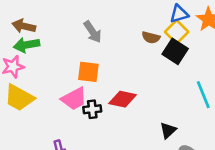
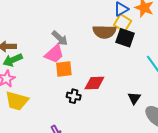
brown semicircle: (151, 37) -> (104, 32), size x1.6
pink trapezoid: (74, 99) -> (54, 54), moved
black cross: (92, 109) -> (74, 96), turned 32

